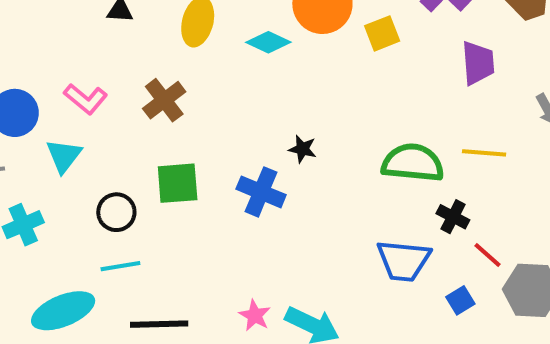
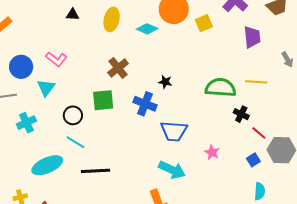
brown cross: (164, 100) -> (118, 68), moved
blue trapezoid: (404, 260) -> (174, 131), moved
cyan line: (120, 266) -> (75, 142), turned 42
blue square: (460, 300) -> (253, 160), moved
pink star: (255, 315) -> (212, 152), moved

